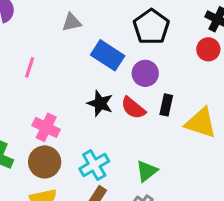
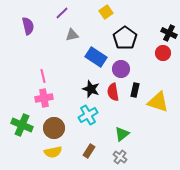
pink line: (30, 67) -> (43, 76), moved, turned -32
red semicircle: (133, 108) -> (113, 92), turned 42
pink cross: (46, 127) -> (44, 98), moved, turned -36
cyan cross: (94, 165) -> (88, 115), moved

